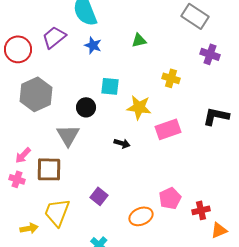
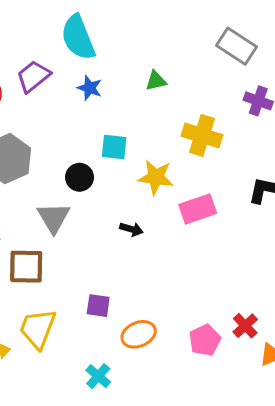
yellow cross: (171, 78) -> (202, 135), size x1.5
purple square: (99, 196) -> (98, 306), turned -30
pink pentagon: (170, 198) -> (205, 340), moved
red cross: (201, 210) -> (245, 326), turned -30
orange ellipse: (141, 216) -> (139, 334), moved

